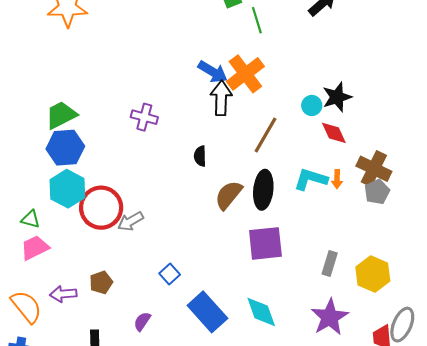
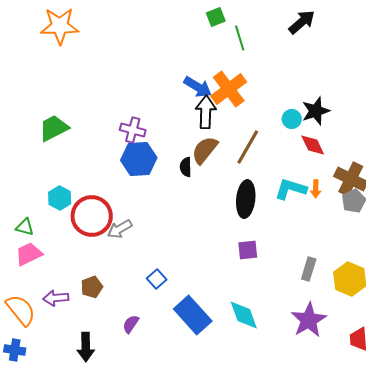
blue hexagon: (65, 148) -> (139, 159), moved
cyan hexagon: (67, 189) -> (60, 198), size x0.7
brown semicircle: (229, 195) -> (205, 150), moved
purple square: (265, 243) -> (248, 250), size x0.6

